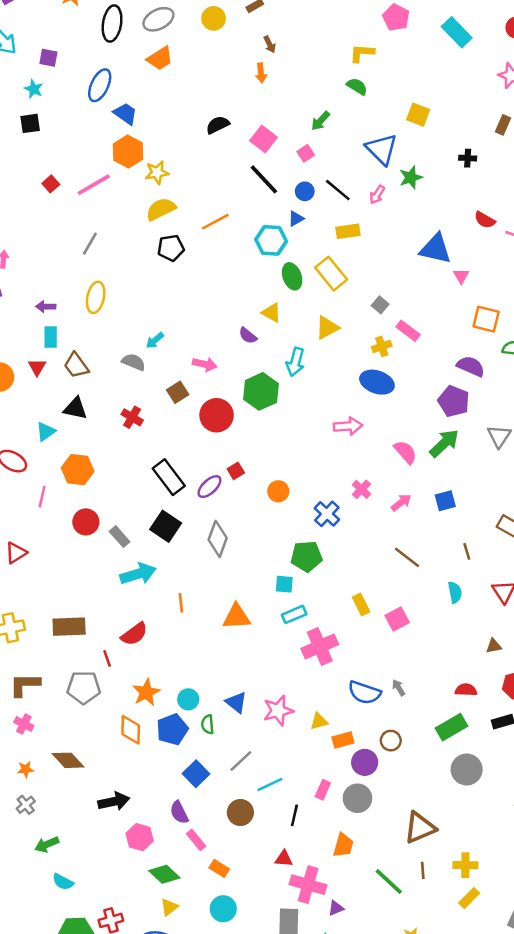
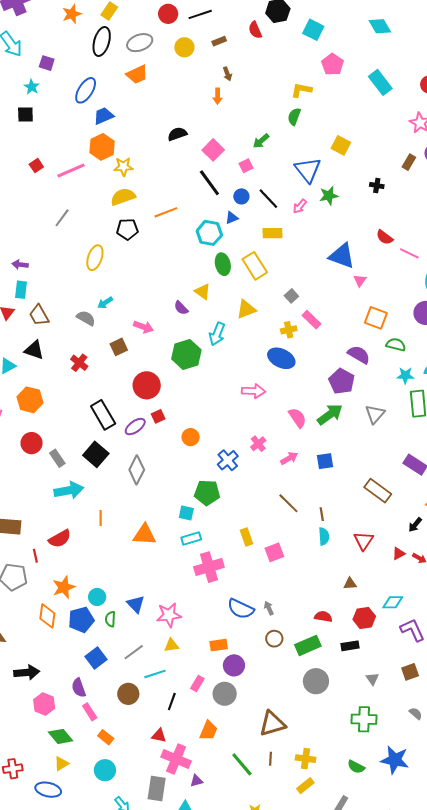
green semicircle: (357, 86) -> (294, 117), turned -108
blue trapezoid: (125, 114) -> (104, 116), turned -65
yellow ellipse: (96, 297) -> (95, 258), moved
red circle: (217, 415) -> (147, 385), moved
brown line: (467, 551) -> (322, 514), moved
yellow triangle: (319, 721) -> (171, 645), moved
brown circle: (391, 741) -> (274, 639), moved

